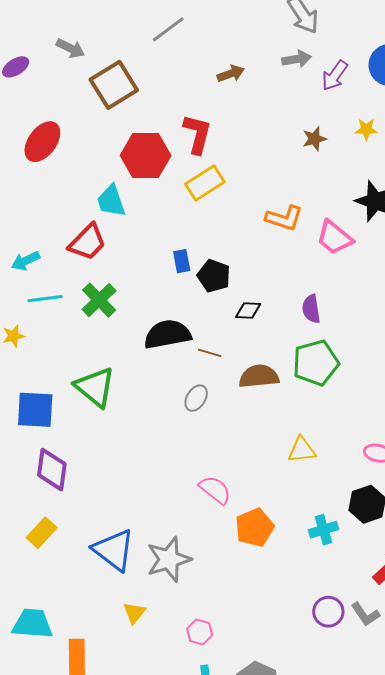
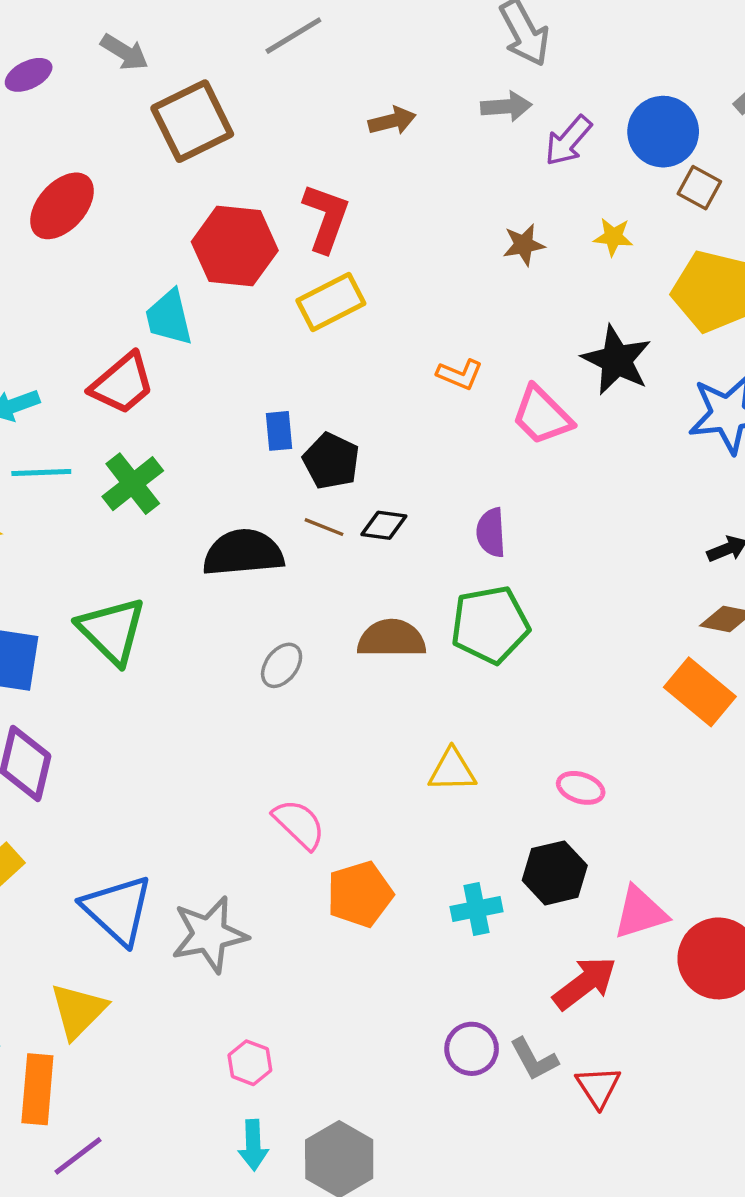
orange L-shape: (284, 218) -> (460, 374), size x0.7
brown line: (210, 353) -> (324, 527), moved
yellow triangle: (134, 613) -> (78, 1011), moved, size x1.5

